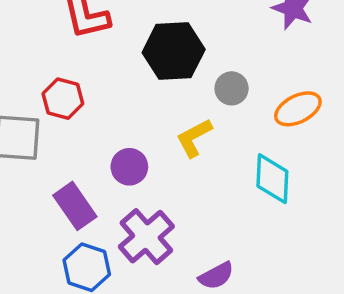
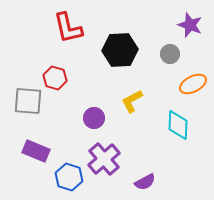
gray circle: (232, 88) -> (170, 54), moved
purple rectangle: (75, 206) -> (36, 151), moved, turned -32

